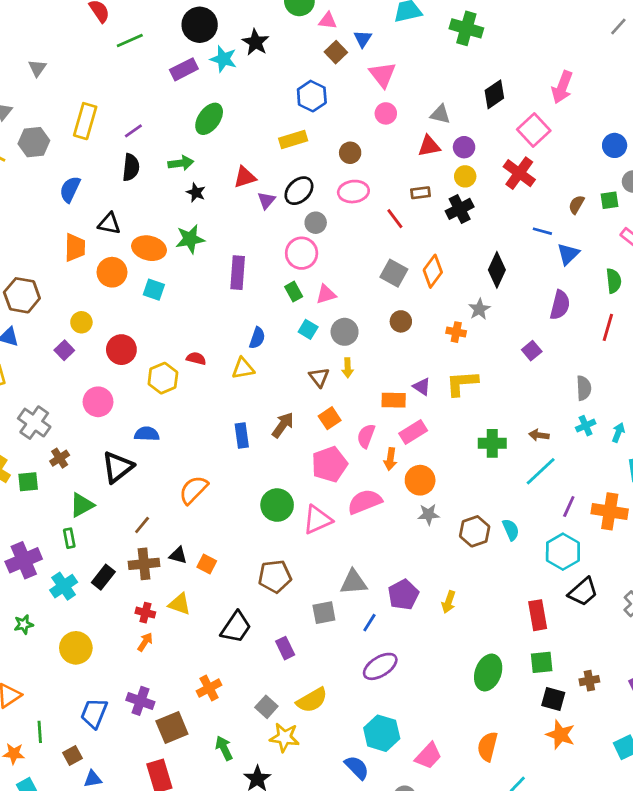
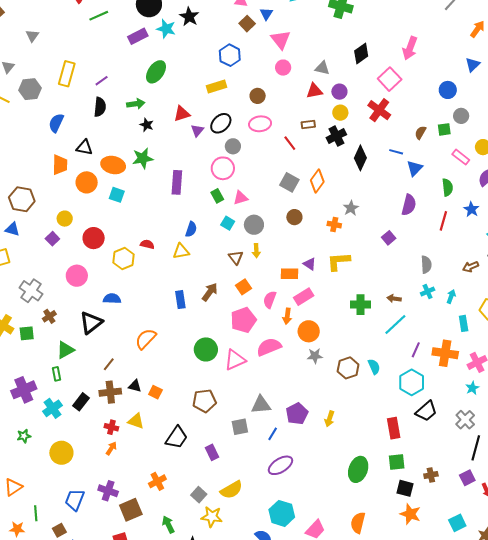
black diamond: (497, 270) -> (360, 158), moved

